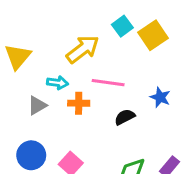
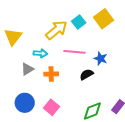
cyan square: (122, 26) -> (79, 22), moved
blue star: (160, 97) -> (101, 58), moved
orange cross: (79, 103) -> (51, 74), moved

